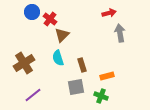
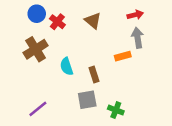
red arrow: (109, 13) -> (135, 15), moved
brown triangle: (62, 35) -> (93, 21), moved, turned -35
brown cross: (24, 63) -> (36, 49), moved
orange rectangle: (107, 76) -> (123, 56), moved

